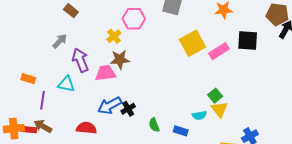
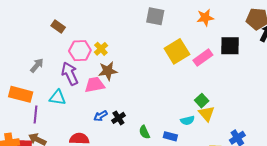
pink hexagon: (134, 19) -> (80, 51), moved
gray arrow: (60, 41) -> (37, 65), moved
orange rectangle: (28, 79) -> (21, 94), size x1.6
blue arrow: (110, 106) -> (100, 116), size x0.6

